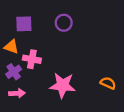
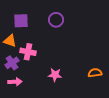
orange semicircle: (108, 83) -> (95, 73), turned -32
pink star: (63, 85) -> (55, 75), size x0.6

